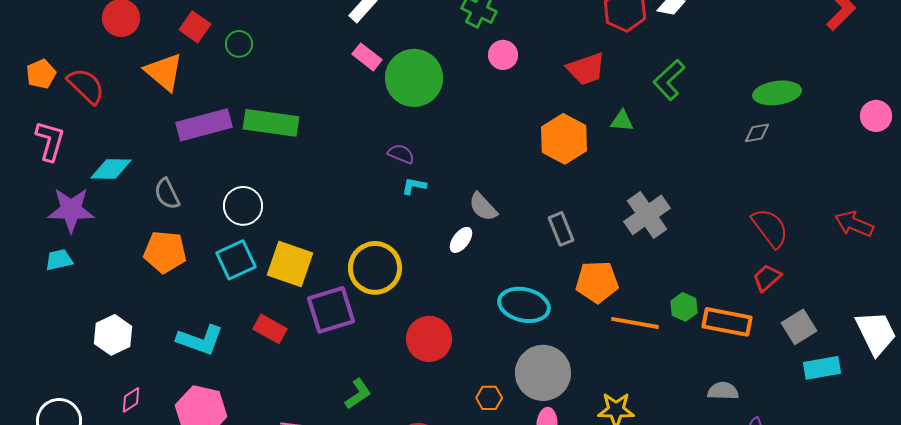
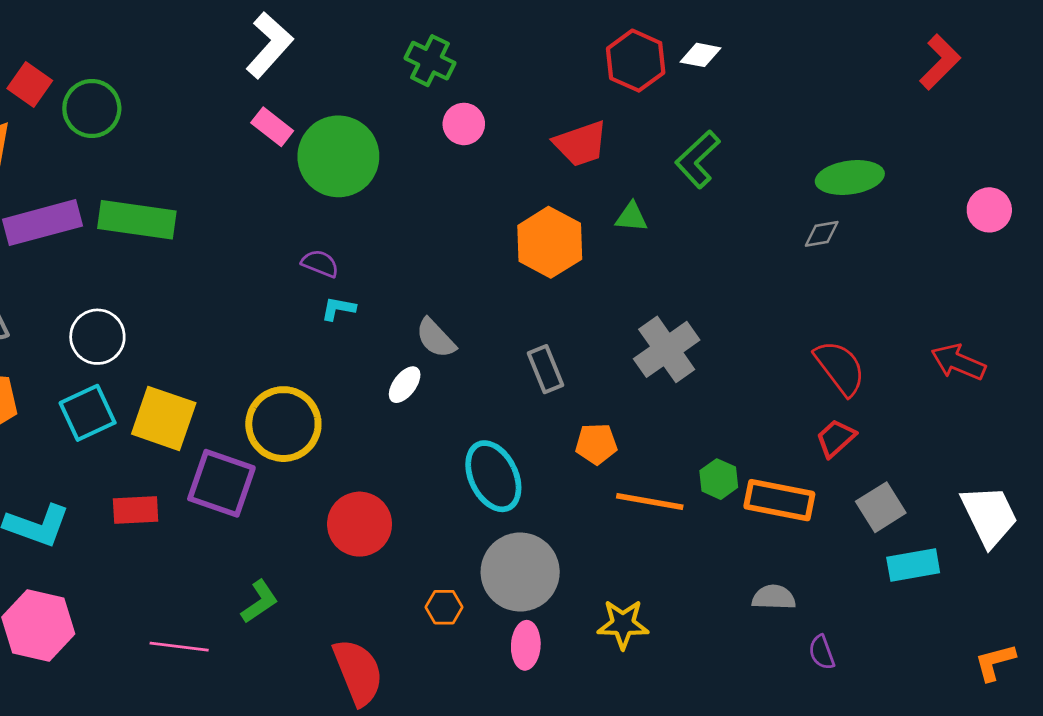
green circle: (239, 44) -> (92, 108), size x1.5
orange pentagon: (597, 282) -> (596, 444), size x0.7
cyan ellipse: (524, 305) -> (493, 476), turned 51
purple square: (331, 310) -> (221, 483), turned 36
red rectangle: (270, 329) -> (136, 510), turned -32

